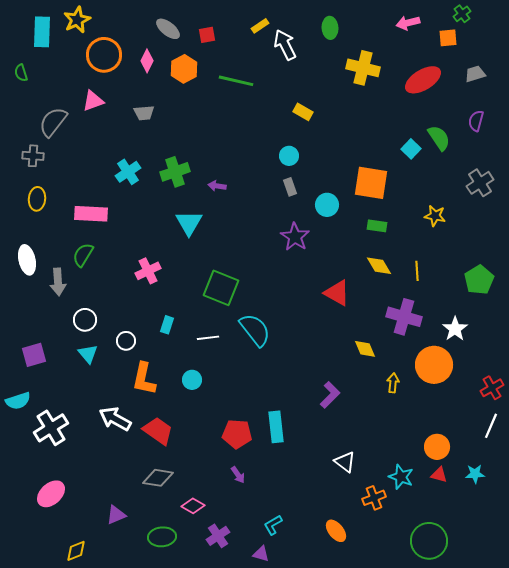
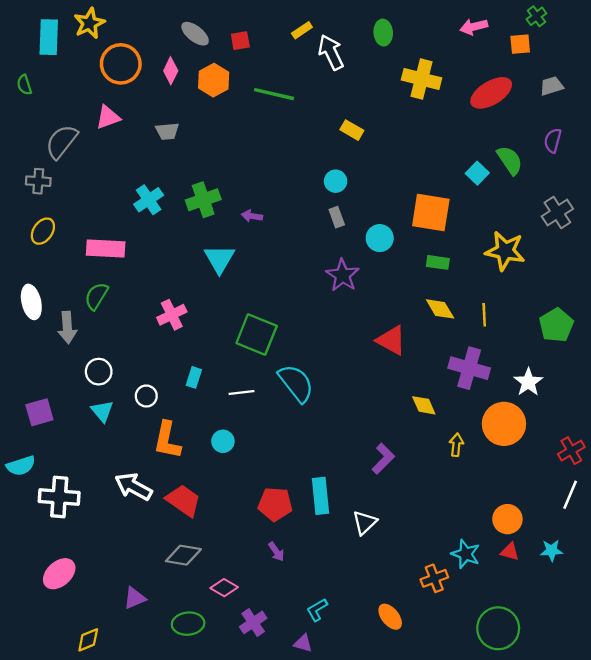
yellow ellipse: (37, 199) -> (43, 231), turned 30
yellow star: (435, 216) -> (505, 251), size x1.6
white cross: (51, 428) -> (59, 497), turned 36
white triangle: (345, 462) -> (365, 523), moved, turned 40

